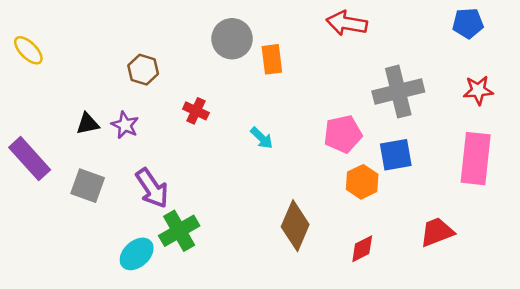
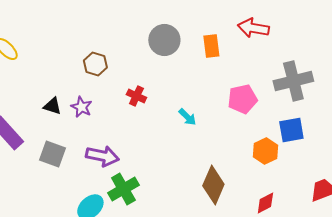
orange rectangle: (272, 59) -> (211, 46), moved
black triangle: (88, 124) -> (52, 106), turned 30
pink pentagon: (343, 134) -> (242, 99), moved
purple arrow: (152, 188) -> (102, 156), turned -44

